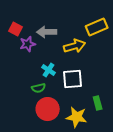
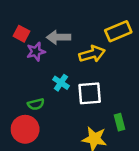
green semicircle: (39, 88) -> (36, 104), moved
red circle: (48, 109) -> (25, 129), moved

